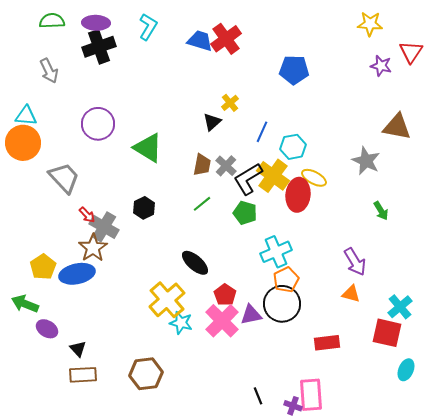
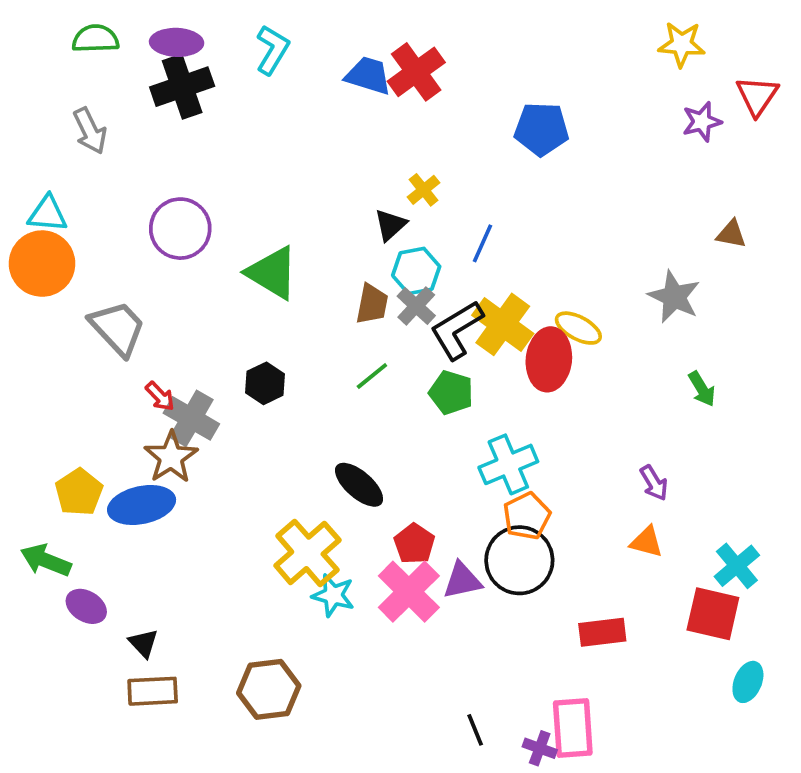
purple star: (381, 66) -> (702, 122), turned -30
brown triangle: (397, 127) -> (731, 234), size x0.6
cyan hexagon: (293, 147) -> (416, 271), moved
purple arrow: (355, 262) -> (654, 483), size x0.7

